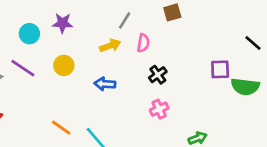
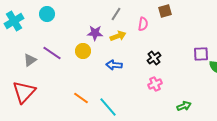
gray line: (125, 20) -> (116, 14), moved
purple star: (63, 23) -> (95, 33), moved
cyan circle: (29, 34) -> (47, 14), moved
pink semicircle: (143, 43) -> (143, 24), moved

